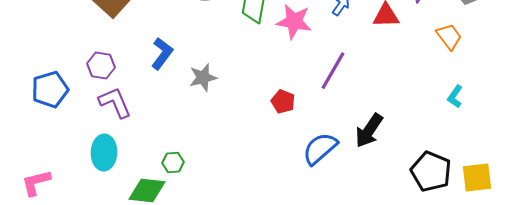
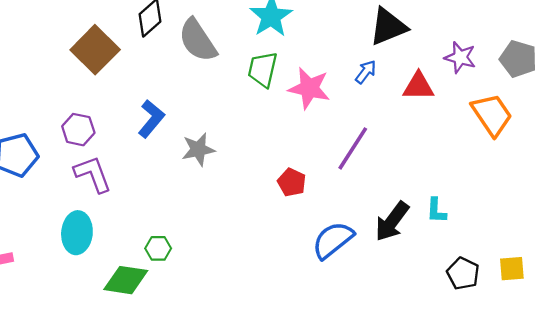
orange trapezoid: (449, 37) -> (492, 115), size x1.4
cyan L-shape: (455, 97) -> (436, 210), moved, turned -35
black pentagon: (431, 172) -> (463, 273), size x0.7
yellow square: (477, 178) -> (512, 269), moved, size x0.7

